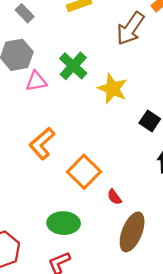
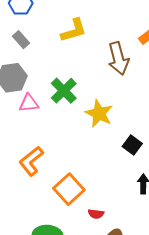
brown arrow: (130, 28) -> (118, 59), turned -52
red semicircle: (114, 197) -> (96, 214), turned -49

